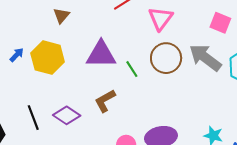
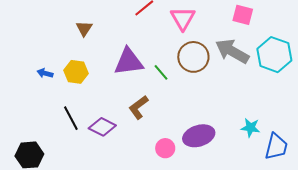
blue arrow: (17, 55) -> (45, 73), turned -112
yellow hexagon: (48, 58) -> (76, 72), size x0.7
black line: (33, 118) -> (71, 118), moved

